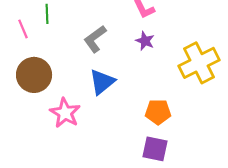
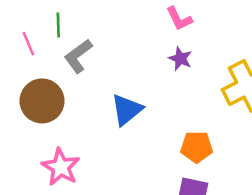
gray L-shape: (95, 39) -> (78, 56), moved
pink star: (65, 113) -> (61, 167), moved

